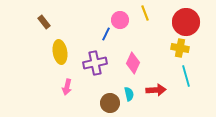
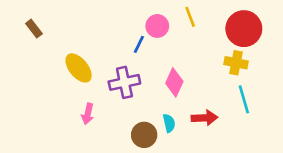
brown rectangle: (44, 22) -> (34, 29), moved
yellow ellipse: (60, 52) -> (79, 68), turned -30

